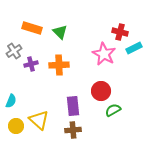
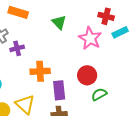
green triangle: (60, 32) -> (59, 22), moved
orange cross: (59, 65) -> (40, 71), moved

